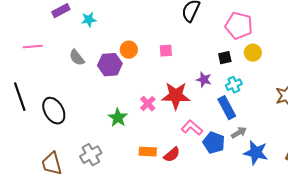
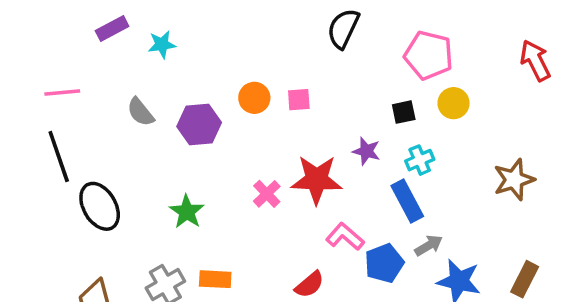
orange circle: (129, 50) -> (254, 98), moved
black line: (20, 97) -> (59, 157), moved
green star: (118, 118) -> (187, 212), moved
blue pentagon: (214, 143) -> (384, 263), turned 30
orange rectangle: (148, 152) -> (215, 279), moved

